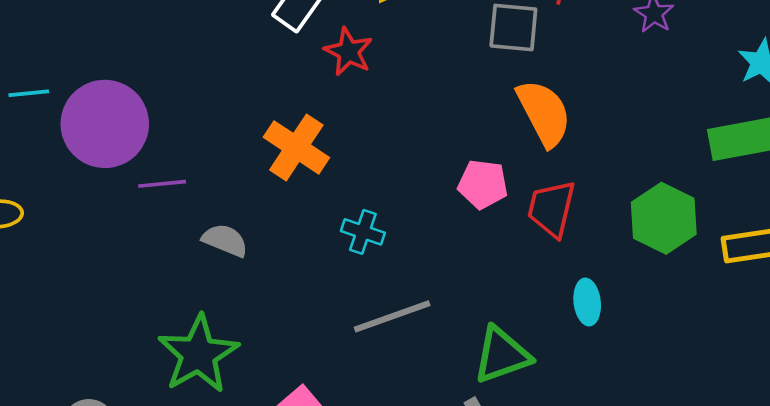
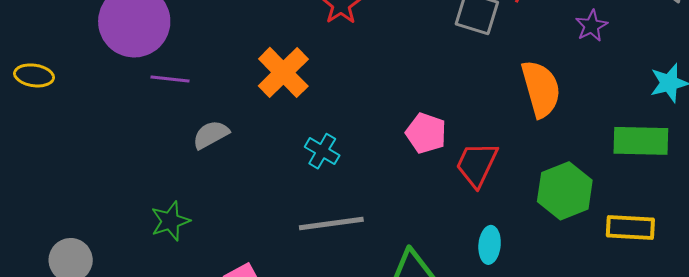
orange semicircle: (544, 113) -> (541, 89), moved
gray semicircle: (225, 240) -> (211, 135), turned -63
green star: (198, 354) -> (170, 221), size x0.6

